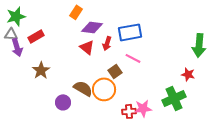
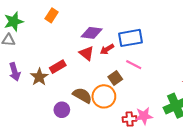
orange rectangle: (76, 12) -> (52, 15), moved
red rectangle: (36, 36) -> (58, 67), moved
red arrow: (107, 43) -> (107, 49), turned 40
purple arrow: (17, 47) -> (15, 72), moved

